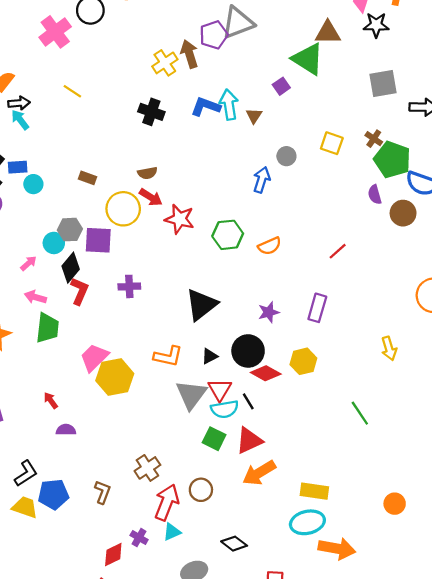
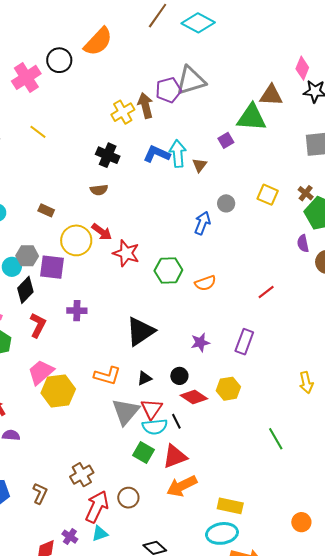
green triangle: (308, 59) -> (251, 118), turned -32
brown semicircle: (147, 173) -> (99, 190), moved
red L-shape: (79, 291) -> (38, 325), moved
black circle: (248, 351) -> (179, 376), size x0.6

